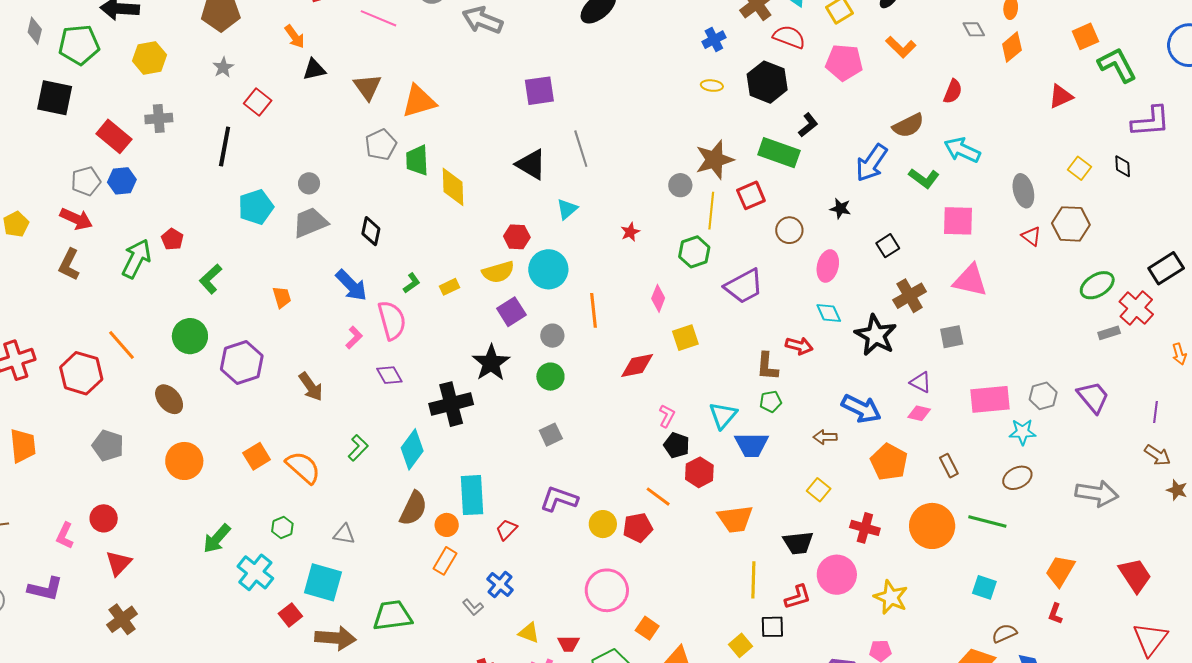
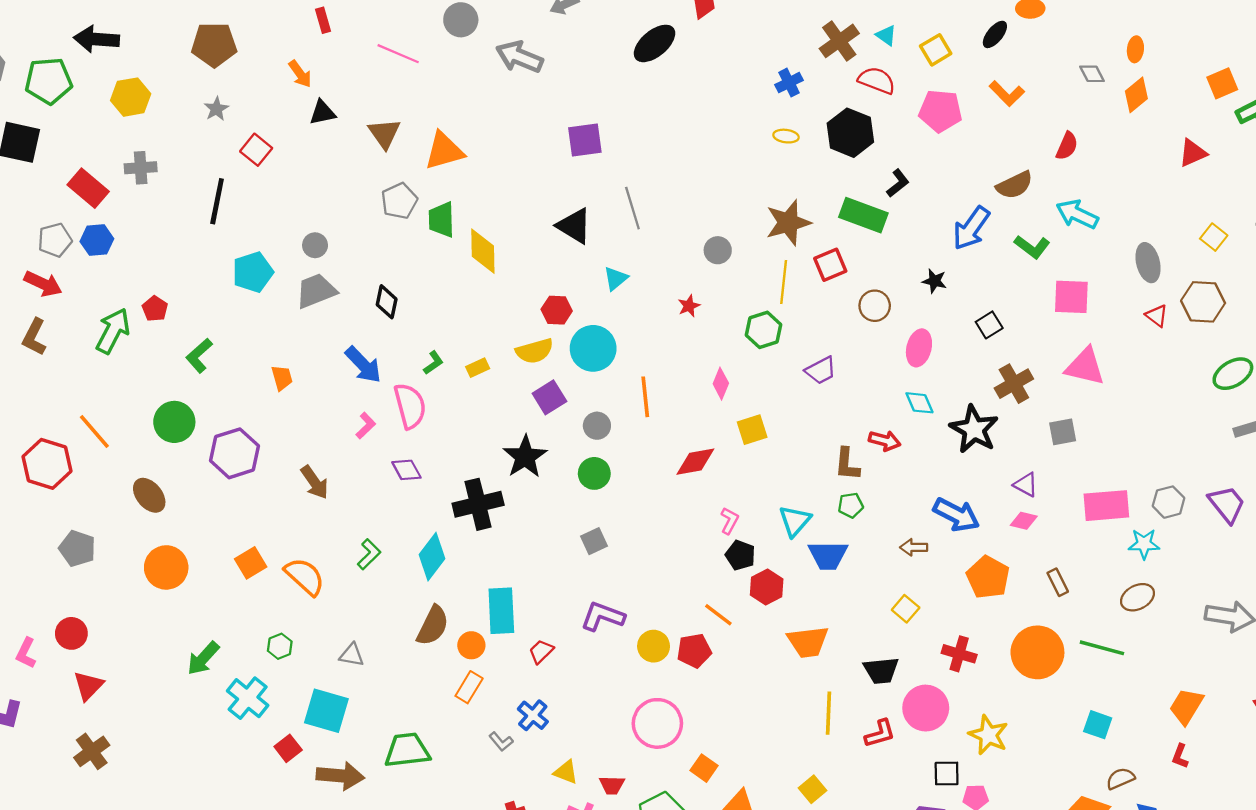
gray circle: (680, 185) -> (718, 250), moved
purple trapezoid: (744, 286) -> (821, 370), size x0.7
black square: (772, 627) -> (947, 773), moved

